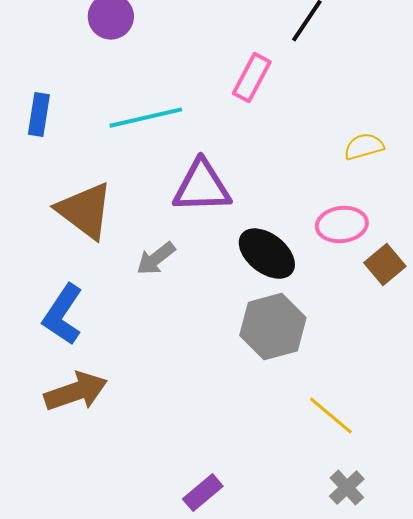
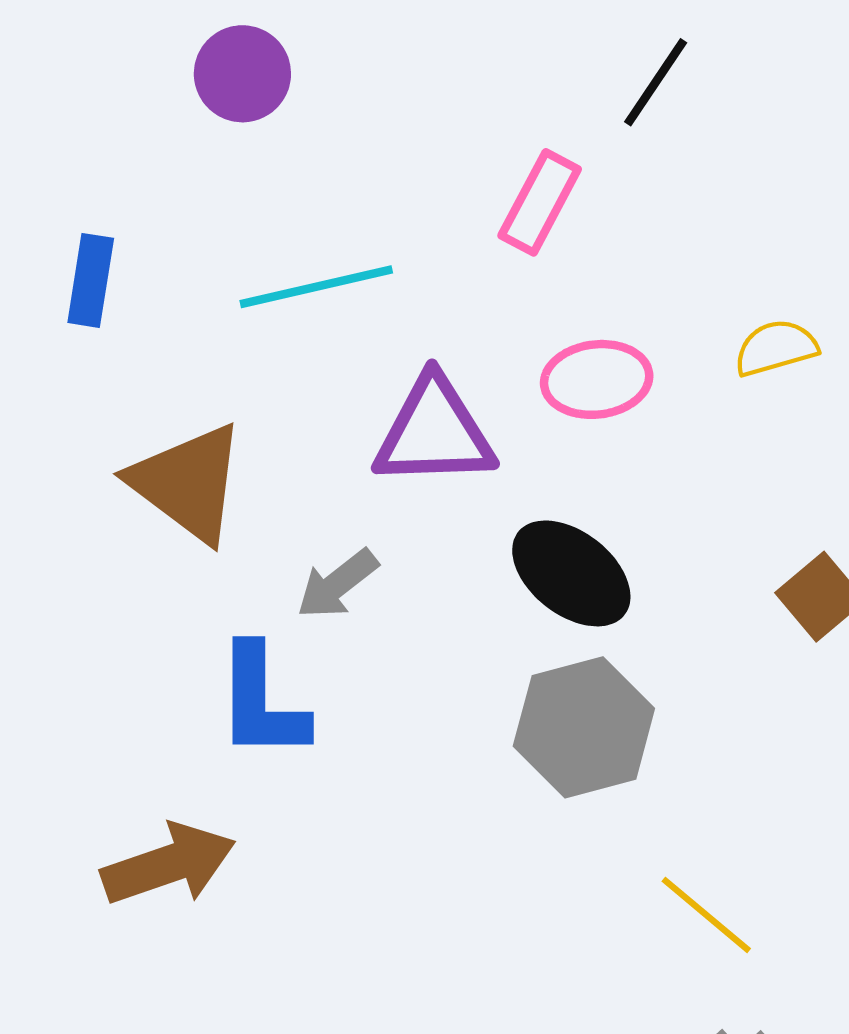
pink ellipse: (342, 225) -> (597, 379), moved
blue L-shape: (63, 315) -> (261, 702), moved, turned -34

